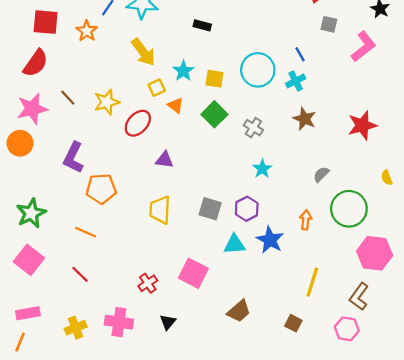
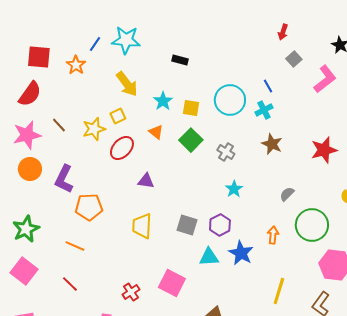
gray square: (329, 24) -> (294, 59), turned 35
yellow square: (157, 88) -> (118, 116), moved
orange circle: (20, 143) -> (30, 169), moved

